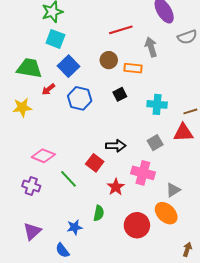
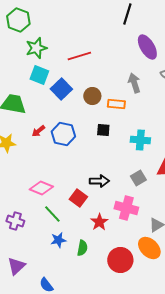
red line: (121, 30) -> (79, 56), moved
blue square: (68, 66) -> (61, 89), moved
red arrow: (48, 89) -> (38, 131), moved
black square: (120, 94) -> (103, 130), turned 32
pink diamond: (43, 156) -> (41, 188), moved
blue star: (75, 227) -> (58, 240), moved

